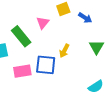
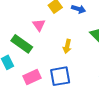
blue square: (46, 65) -> (60, 76), moved

